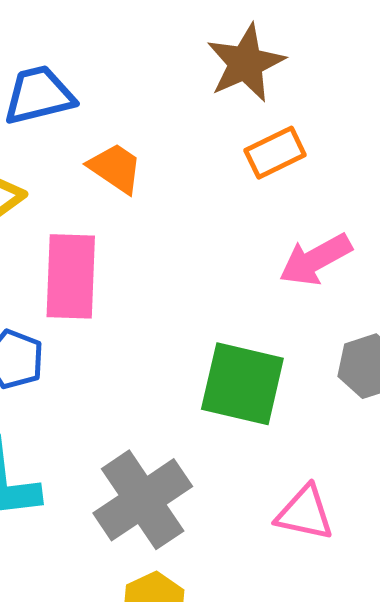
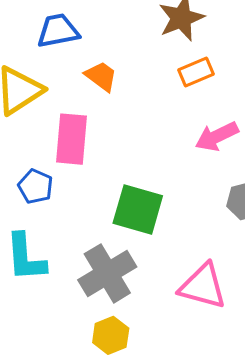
green square: (242, 384) -> (138, 210), moved
pink triangle: (305, 513) -> (203, 286), size x1.4

